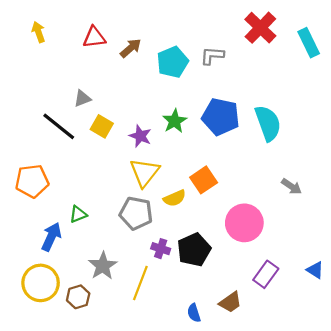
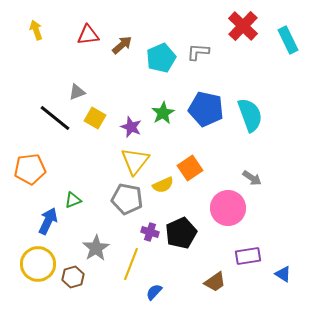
gray arrow: (292, 186) -> (252, 178), moved
blue triangle: (315, 270) -> (283, 274), moved
purple rectangle: (266, 274) -> (248, 256), turned 45
blue semicircle: (194, 313) -> (154, 292), moved, turned 60

